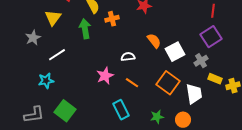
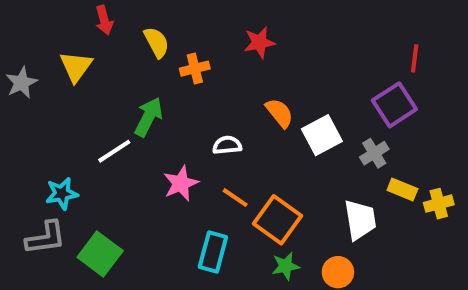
red line: (213, 11) -> (415, 58), moved
green arrow: (85, 29) -> (148, 117), moved, turned 36
gray star: (33, 38) -> (21, 83), moved
white line: (57, 55) -> (114, 151), moved
orange square: (168, 83) -> (277, 220), moved
cyan rectangle: (121, 110) -> (213, 252), turned 42
gray L-shape: (34, 115) -> (46, 238), moved

